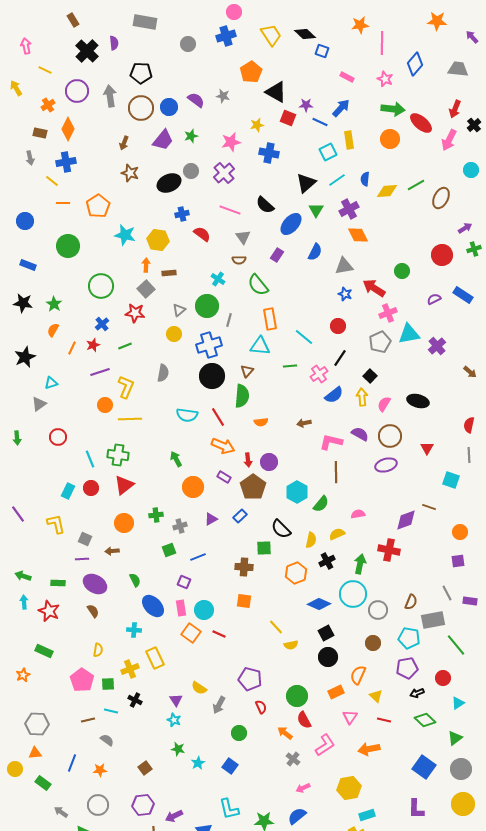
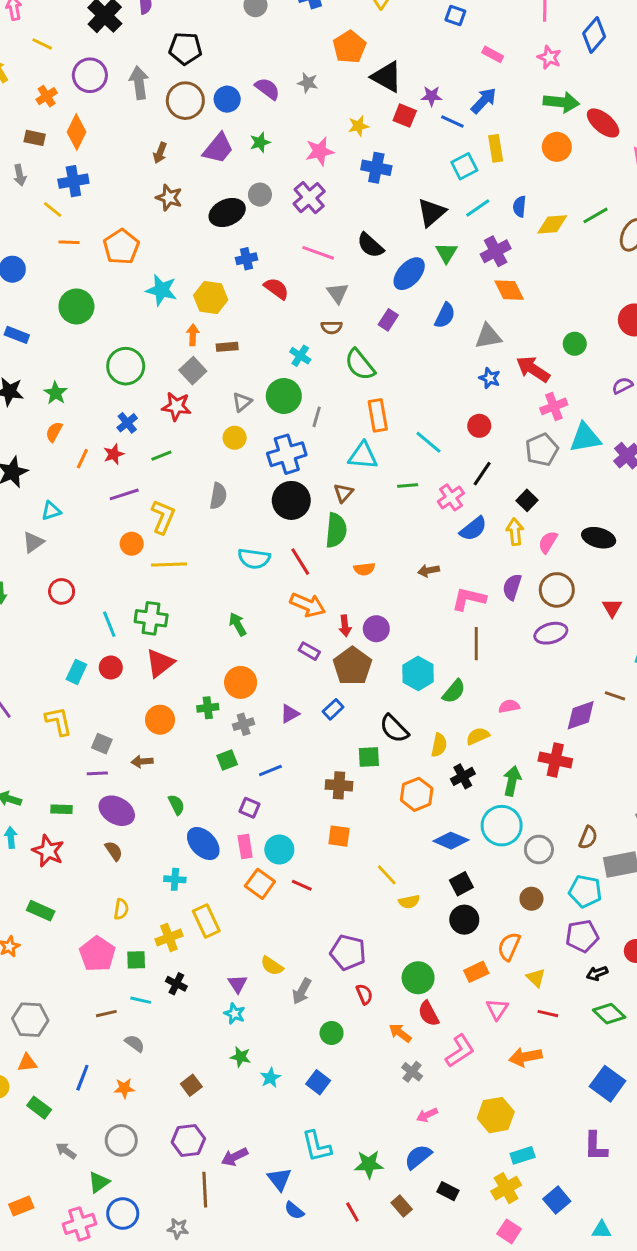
purple semicircle: (360, 434) -> (512, 587), turned -102
orange circle: (193, 487) -> (241, 682), moved

